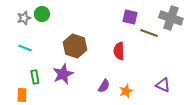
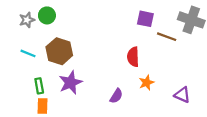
brown hexagon: (75, 46) -> (59, 51), moved
orange star: (126, 91) -> (147, 83), moved
orange rectangle: (22, 95) -> (43, 106), moved

